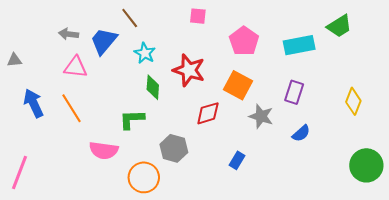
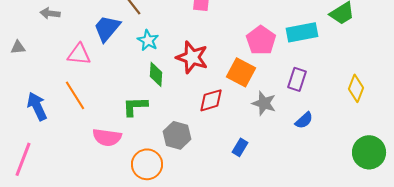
gray arrow: (69, 34) -> (50, 13), moved
pink pentagon: (244, 41) -> (261, 40), moved
blue arrow: (33, 103) -> (37, 106), moved

